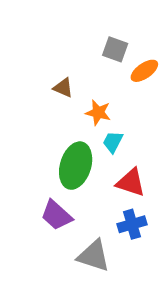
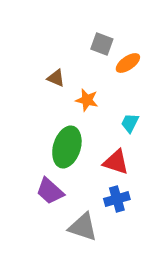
cyan trapezoid: (113, 142) -> (130, 123), moved

